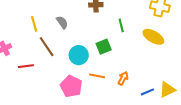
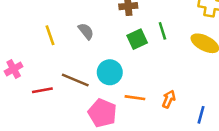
brown line: (47, 47) -> (75, 80), moved, turned -30
green square: (104, 47) -> (137, 39), moved
blue line: (147, 92) -> (201, 115), turned -48

